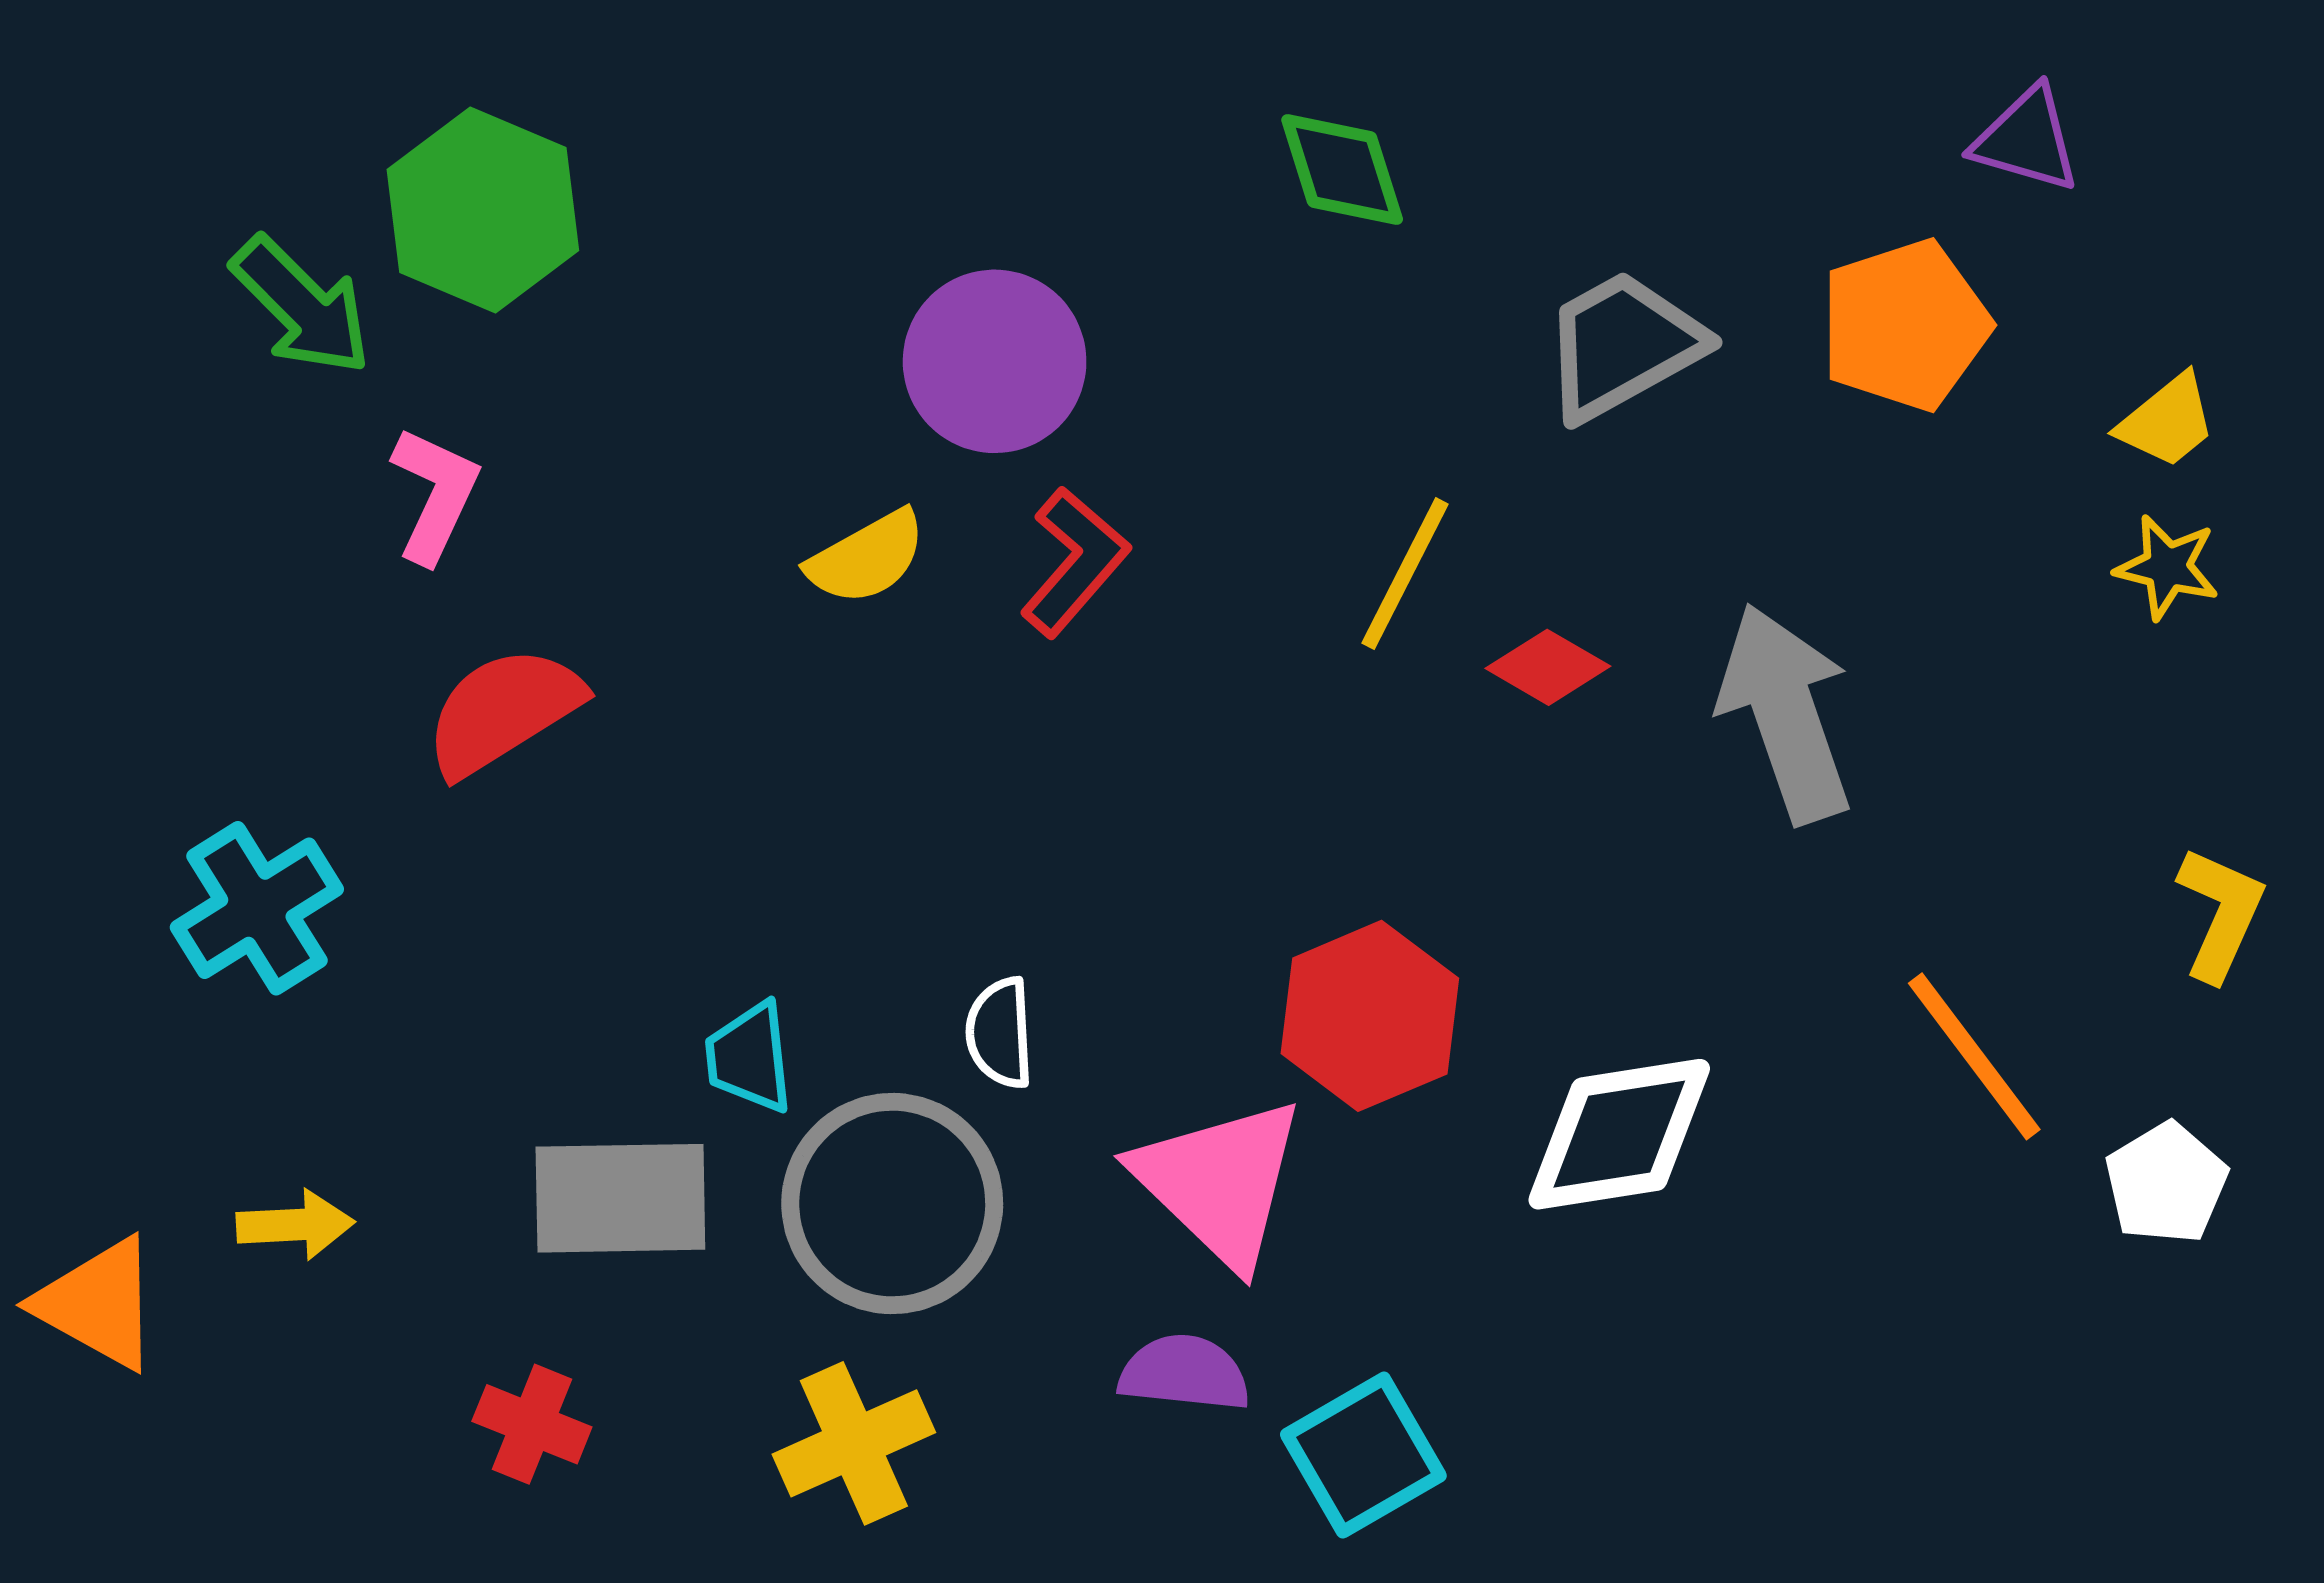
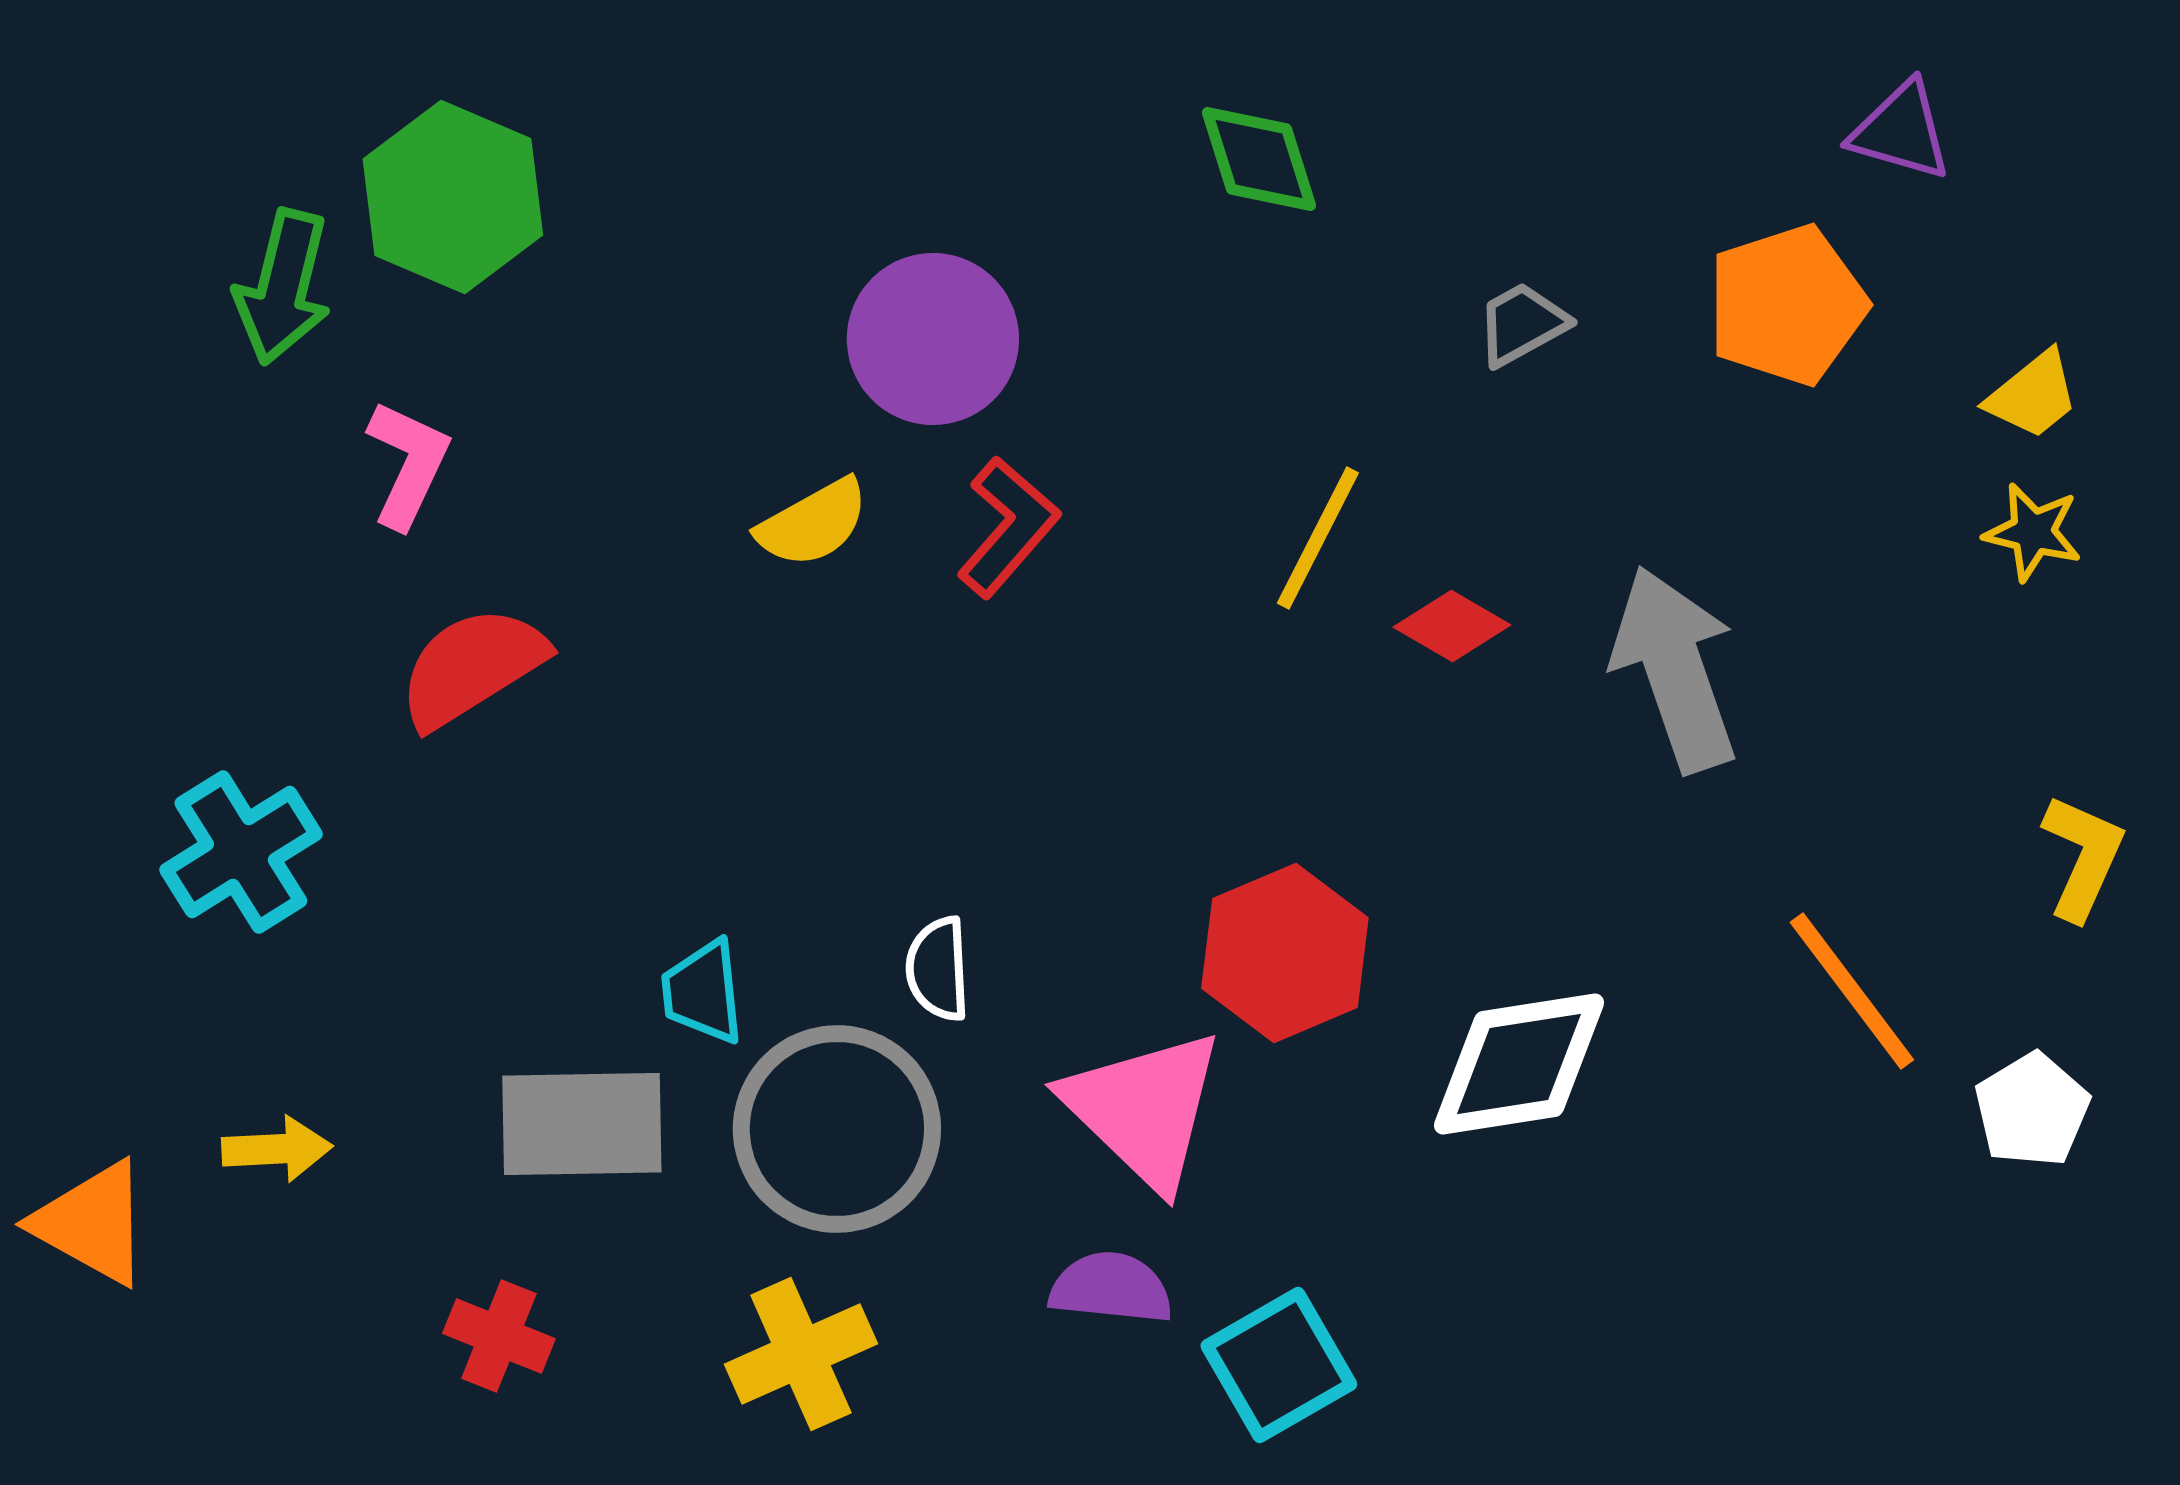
green arrow: (302, 306) -> (283, 287), turned 59
gray trapezoid: (1622, 345) -> (1522, 324), size x0.6

